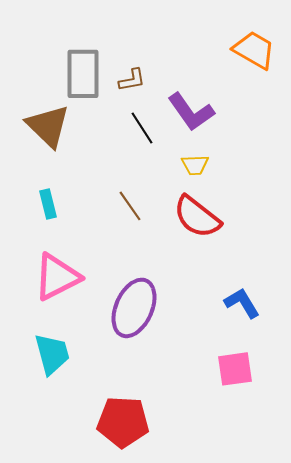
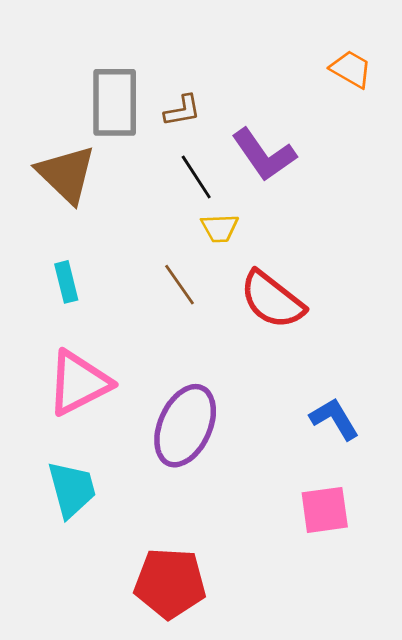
orange trapezoid: (254, 50) -> (351, 69), size x0.7
yellow trapezoid: (195, 165) -> (220, 228), moved

